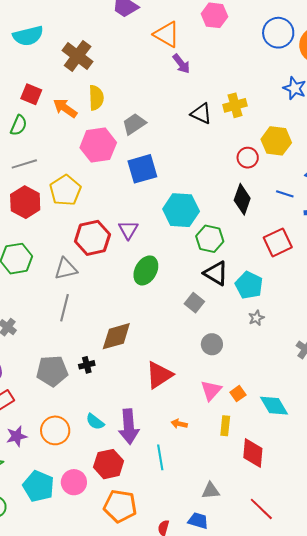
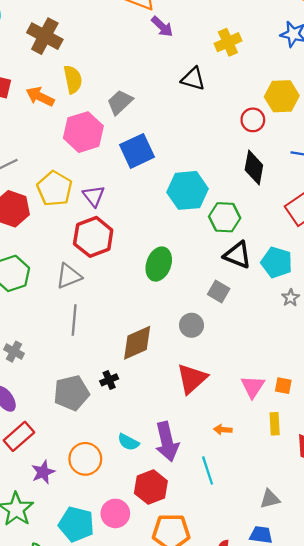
yellow cross: (235, 105) -> (228, 42), moved
purple triangle: (128, 230) -> (94, 196), moved
gray circle: (212, 344) -> (191, 325), moved
orange square: (238, 394) -> (283, 386), turned -35

